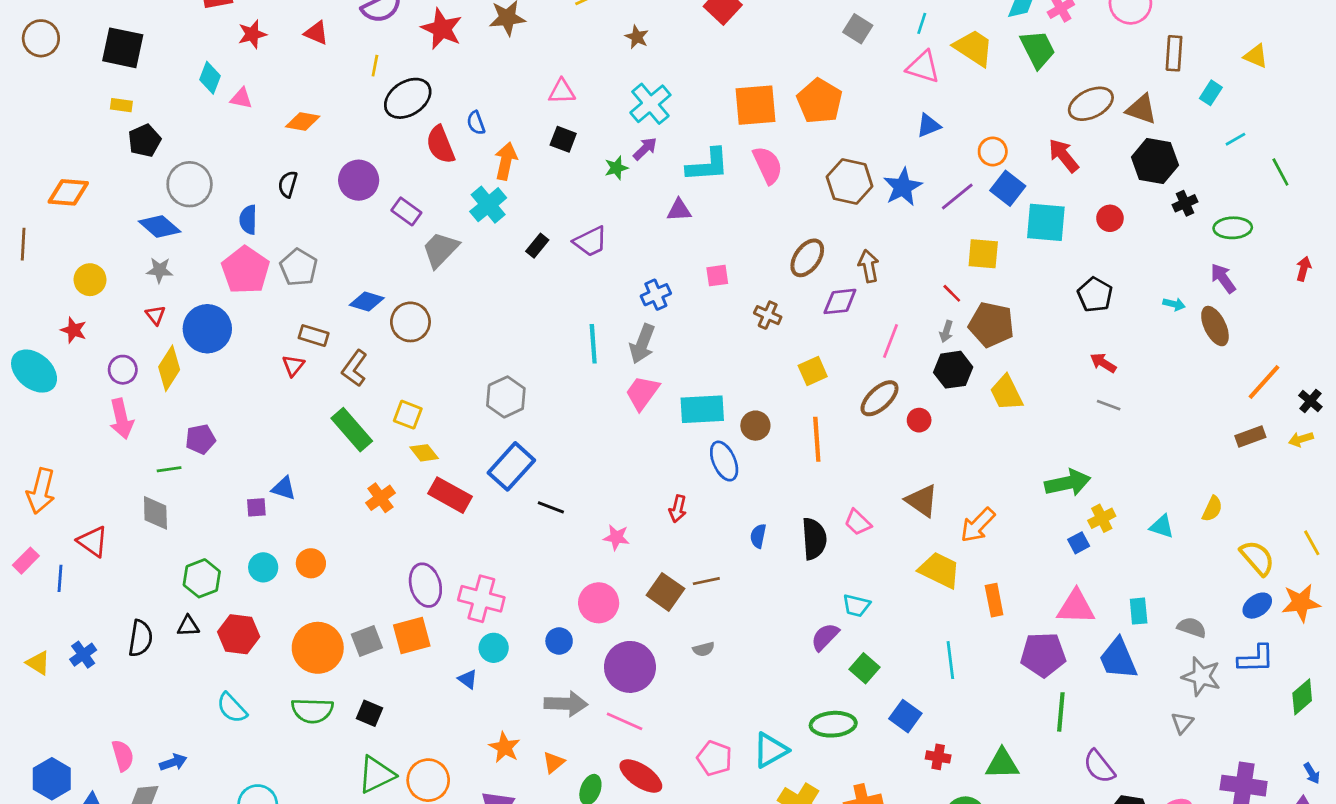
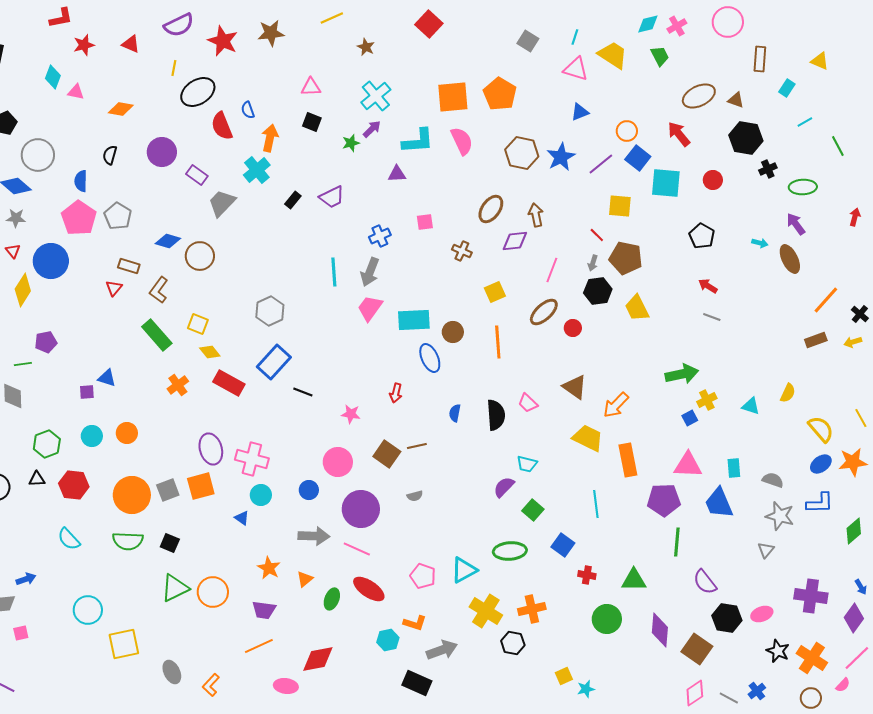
green trapezoid: (1038, 49) -> (660, 56), size x0.7
brown triangle: (1141, 109) -> (736, 100), size x0.7
orange rectangle: (994, 600) -> (628, 460), size x1.4

